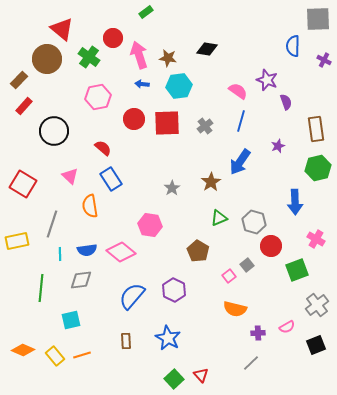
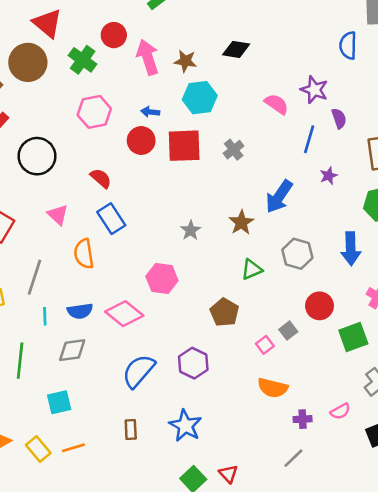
blue arrow: (142, 84) -> (150, 112), moved
blue line: (241, 121) -> (309, 139), moved
gray hexagon: (254, 222) -> (297, 254), moved

